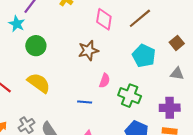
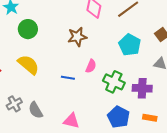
blue line: (85, 102) -> (68, 78), moved
purple cross: (170, 108) -> (142, 88), moved

